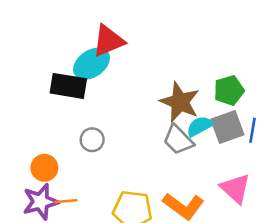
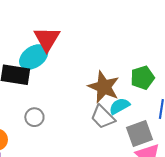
red triangle: (108, 41) -> (47, 39), turned -36
gray square: (227, 127) -> (140, 134), moved

